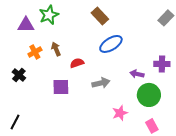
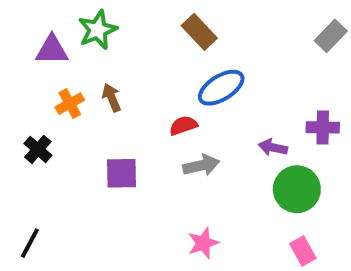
red semicircle: (77, 63) -> (183, 125), moved
pink star: (120, 113) -> (203, 243), moved

